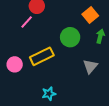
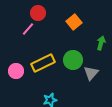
orange square: (90, 15) -> (74, 22), moved
green circle: (70, 37) -> (73, 60), moved

